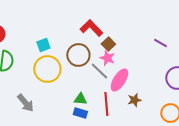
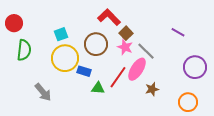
gray line: (99, 71) -> (146, 51), moved
red line: (106, 104) -> (118, 77), moved, turned 40
blue rectangle: (80, 113) -> (84, 71), moved

